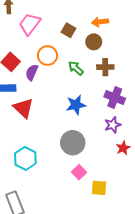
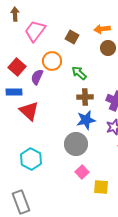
brown circle: (94, 42) -> (108, 48), moved
brown cross: (105, 67) -> (85, 97), moved
blue star: (76, 105) -> (86, 120), moved

